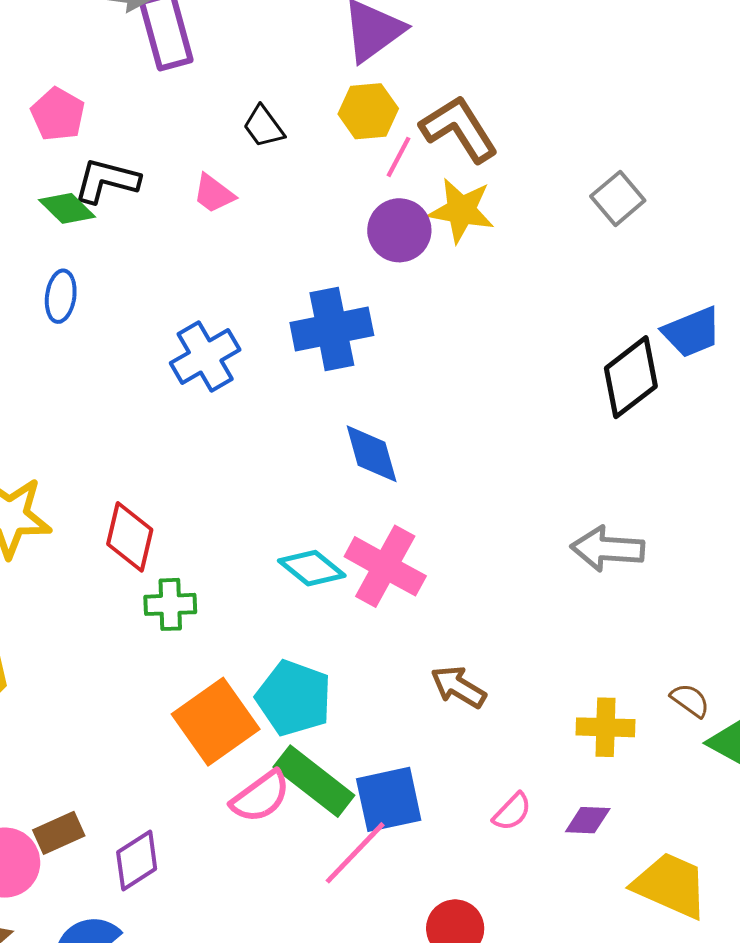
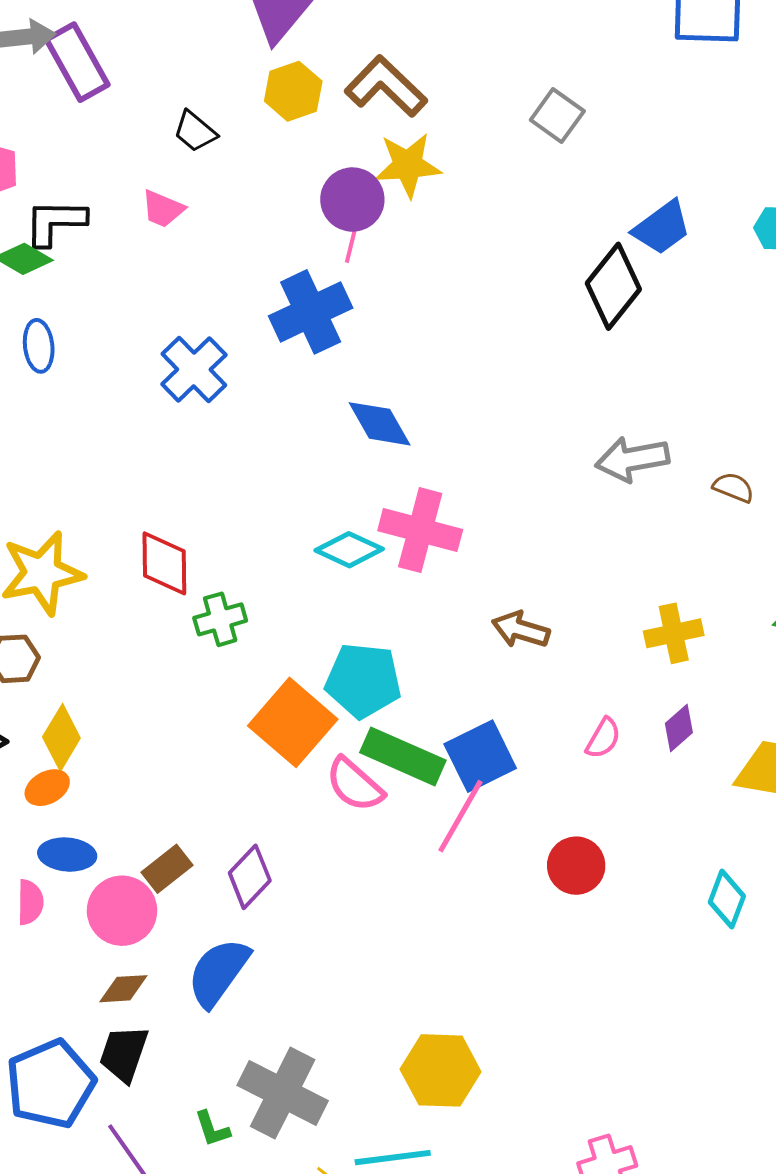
pink line: (398, 157) -> (352, 241), moved
brown semicircle: (690, 700) -> (733, 487), moved
pink semicircle: (260, 797) -> (355, 785), turned 92
purple diamond: (588, 820) -> (679, 728), turned -30

